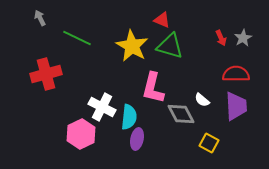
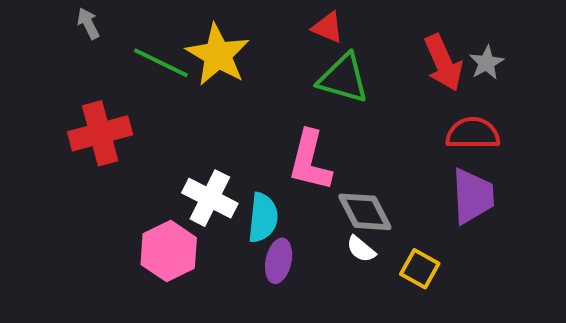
red arrow: (221, 38) -> (443, 63), size x1.8
yellow star: (132, 46) -> (218, 55), moved
white semicircle: (202, 100) -> (361, 249), moved

